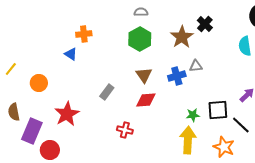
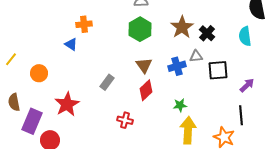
black cross: (205, 24) -> (207, 33), moved
red diamond: (146, 100) -> (146, 90), turned -40
black square: (218, 110) -> (218, 70), moved
green star: (193, 115) -> (180, 105), moved
black line: (241, 125) -> (241, 115), turned 42

